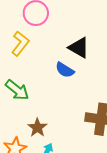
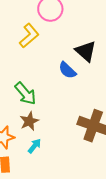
green arrow: (17, 90) -> (25, 94), moved

